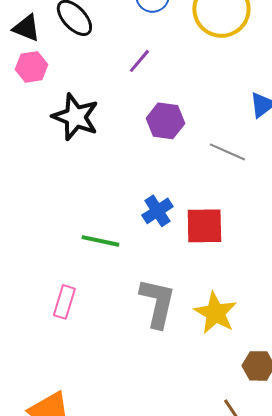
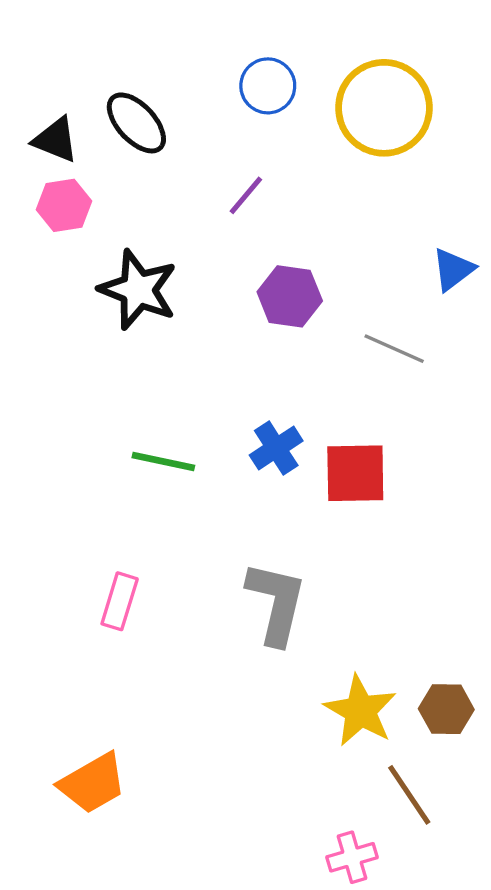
green line: (100, 241) -> (163, 461), moved
yellow star: (215, 313) -> (360, 711), moved

